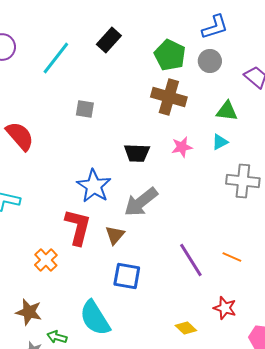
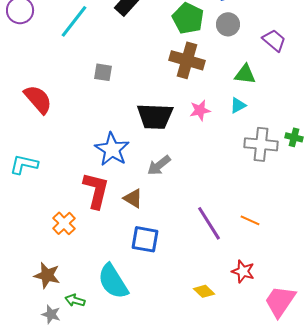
black trapezoid: (137, 153) -> (155, 116), size x1.4
gray arrow: (141, 202) -> (159, 165), size x0.7
brown triangle: (115, 235) -> (133, 198), turned -40

